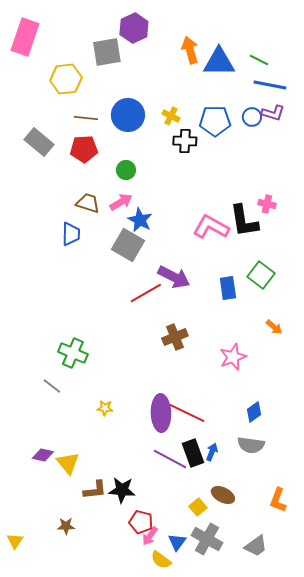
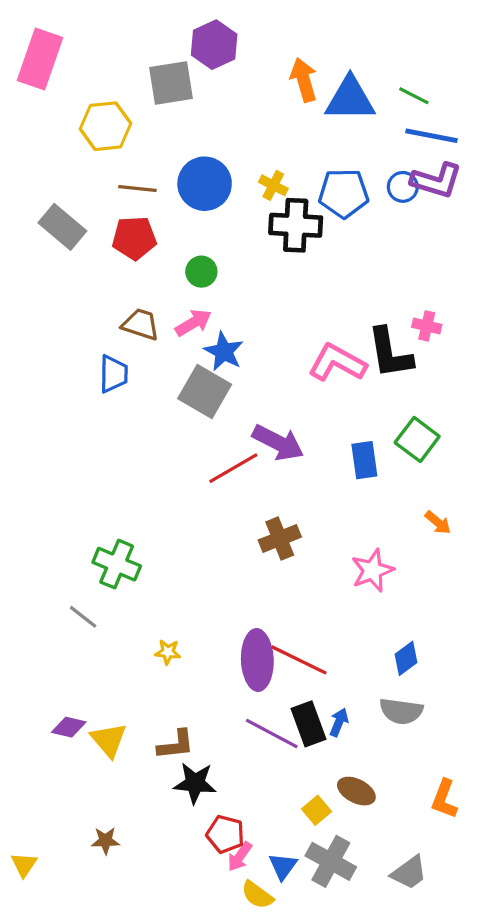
purple L-shape: (273, 113) -> (436, 180), size x1.4
black cross: (185, 141) -> (296, 225), size x1.4
brown L-shape: (95, 490) -> (176, 745), moved

